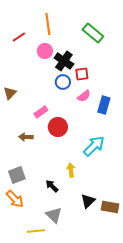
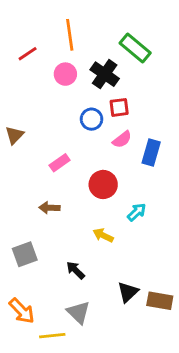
black cross: (64, 61) -> (105, 74), moved
red circle: (58, 127) -> (103, 184), moved
brown arrow: (26, 137) -> (49, 208), moved
cyan arrow: (94, 146) -> (137, 212), size x0.6
yellow arrow: (71, 170) -> (103, 235), moved, turned -56
orange arrow: (15, 199) -> (22, 311), moved

